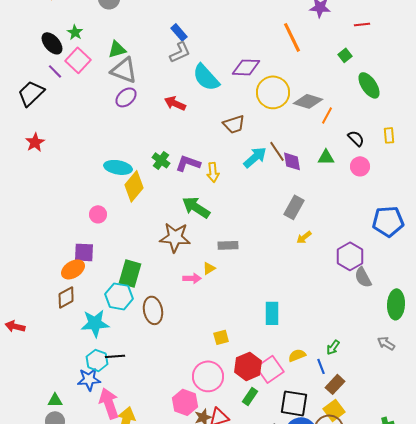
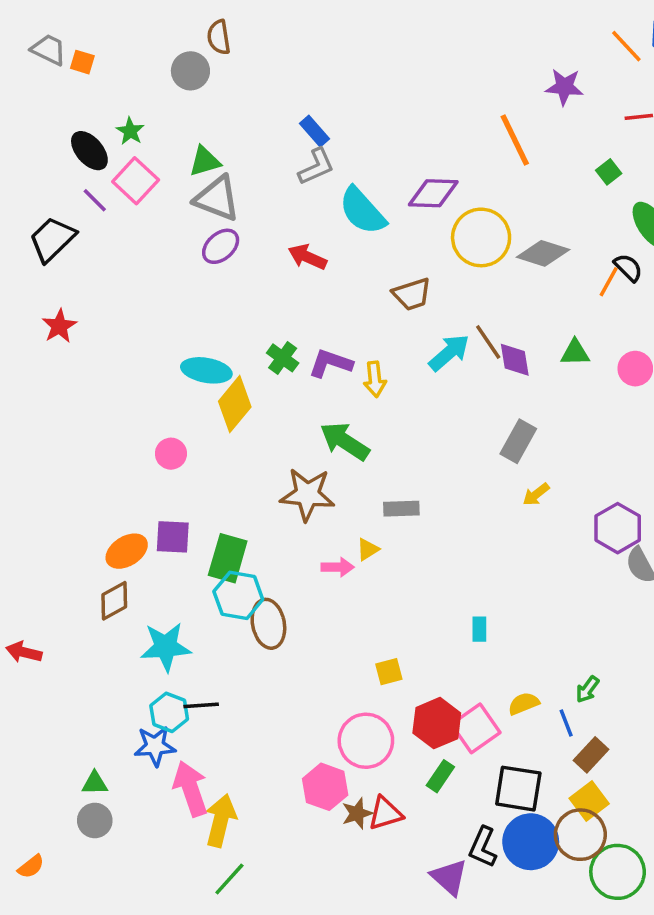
orange line: (327, 115) -> (609, 282), moved
black semicircle: (356, 138) -> (628, 268), moved
purple square: (84, 252) -> (173, 537), moved
cyan hexagon: (119, 296) -> (238, 595), moved
cyan rectangle: (272, 313) -> (479, 629), size x0.6

